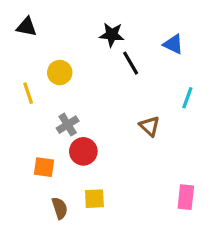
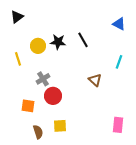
black triangle: (27, 27) -> (17, 17), turned -48
black star: (112, 35) -> (58, 42), moved
blue triangle: (173, 44) -> (119, 24), moved

